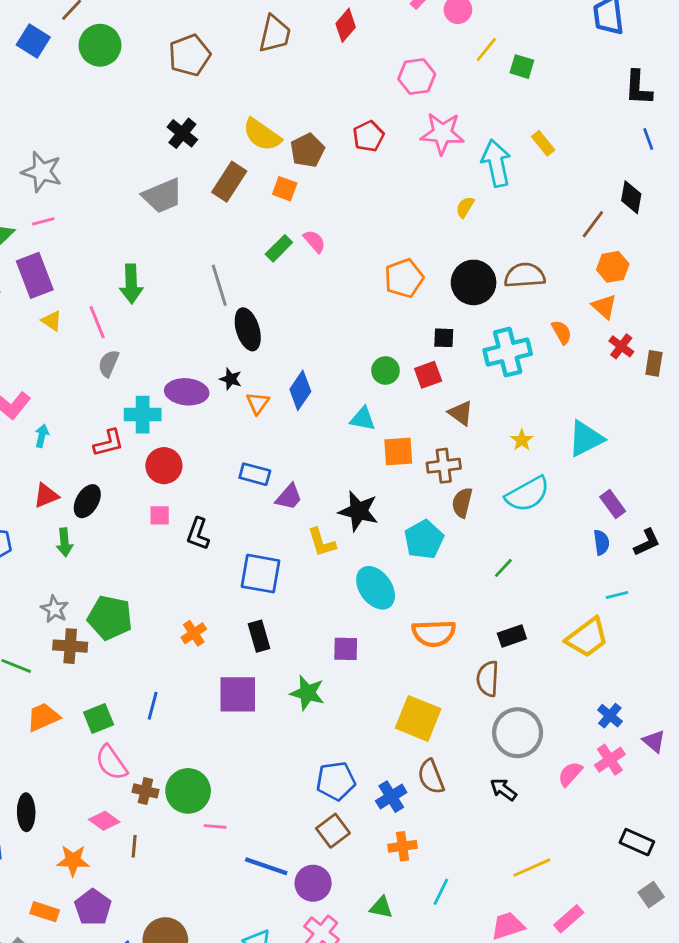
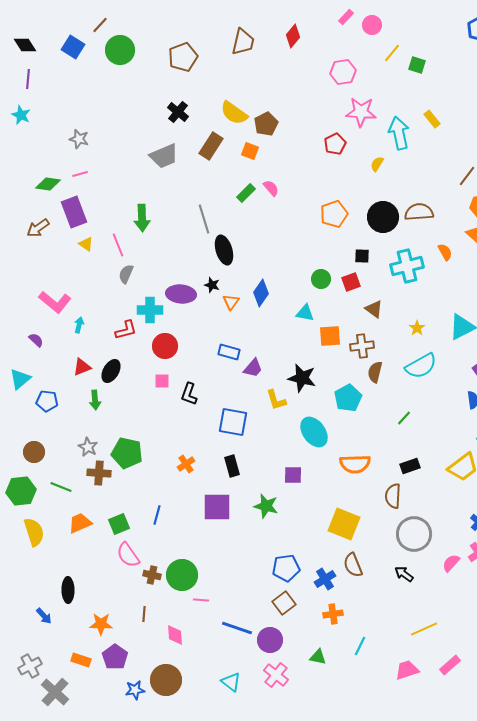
red pentagon: (368, 136) -> (335, 144), moved
gray star: (42, 172) -> (79, 139), size x0.7
pink diamond: (104, 821) -> (175, 635), moved, turned 50

